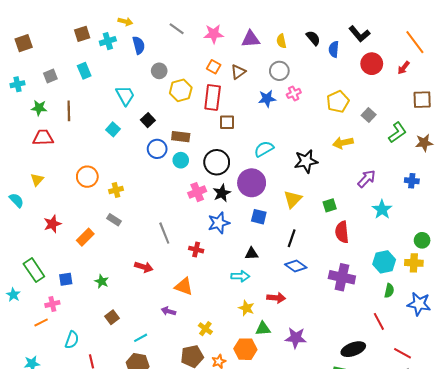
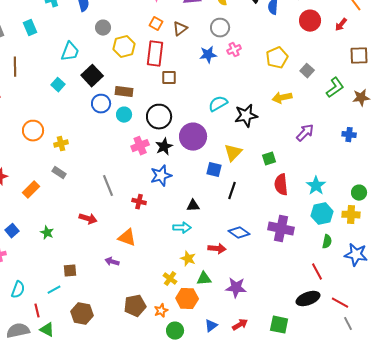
cyan trapezoid: (125, 95) -> (70, 52), turned 50
black square: (148, 120) -> (92, 76), size x1.5
cyan semicircle: (264, 149) -> (218, 104), moved
cyan star: (382, 209) -> (316, 186), moved
blue square: (259, 217) -> (214, 170), moved
blue diamond: (296, 266) -> (239, 233), moved
blue square: (66, 279) -> (12, 231), turned -32
brown square: (112, 317) -> (70, 271), moved, turned 32
yellow cross: (205, 329) -> (170, 279), moved
cyan line: (141, 338) -> (54, 290), moved
black ellipse: (353, 349) -> (308, 299), moved

